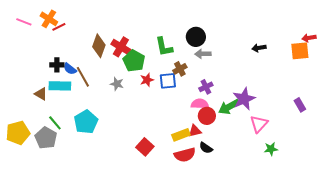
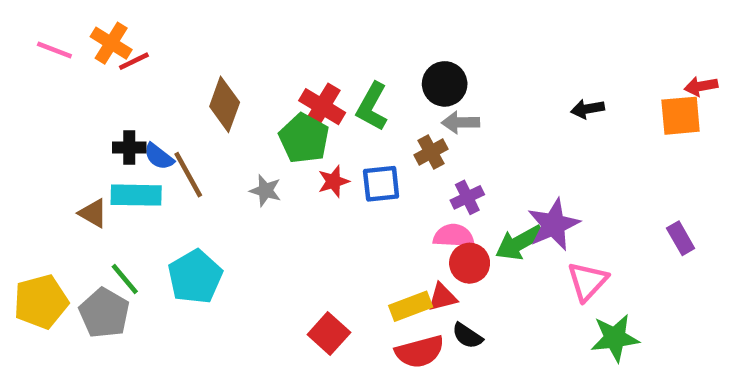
red cross: (121, 47) -> (322, 107), moved
green L-shape: (164, 47) -> (372, 107), turned 40
brown cross: (180, 69) -> (431, 152), moved
green star: (271, 149) -> (615, 338), size x1.5

